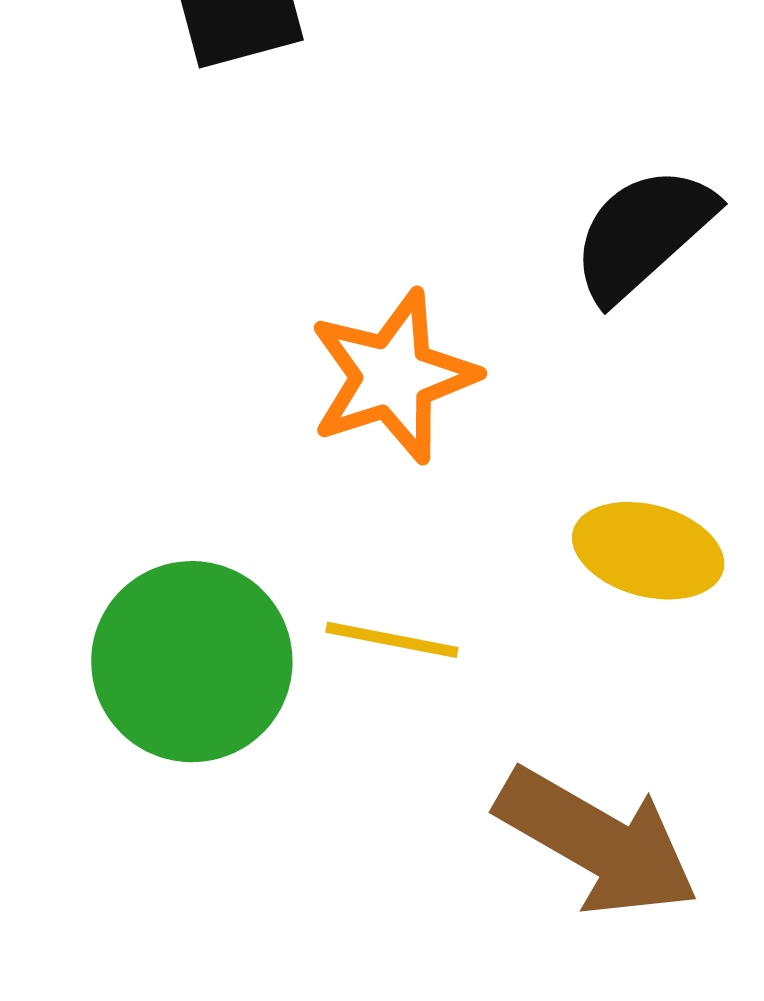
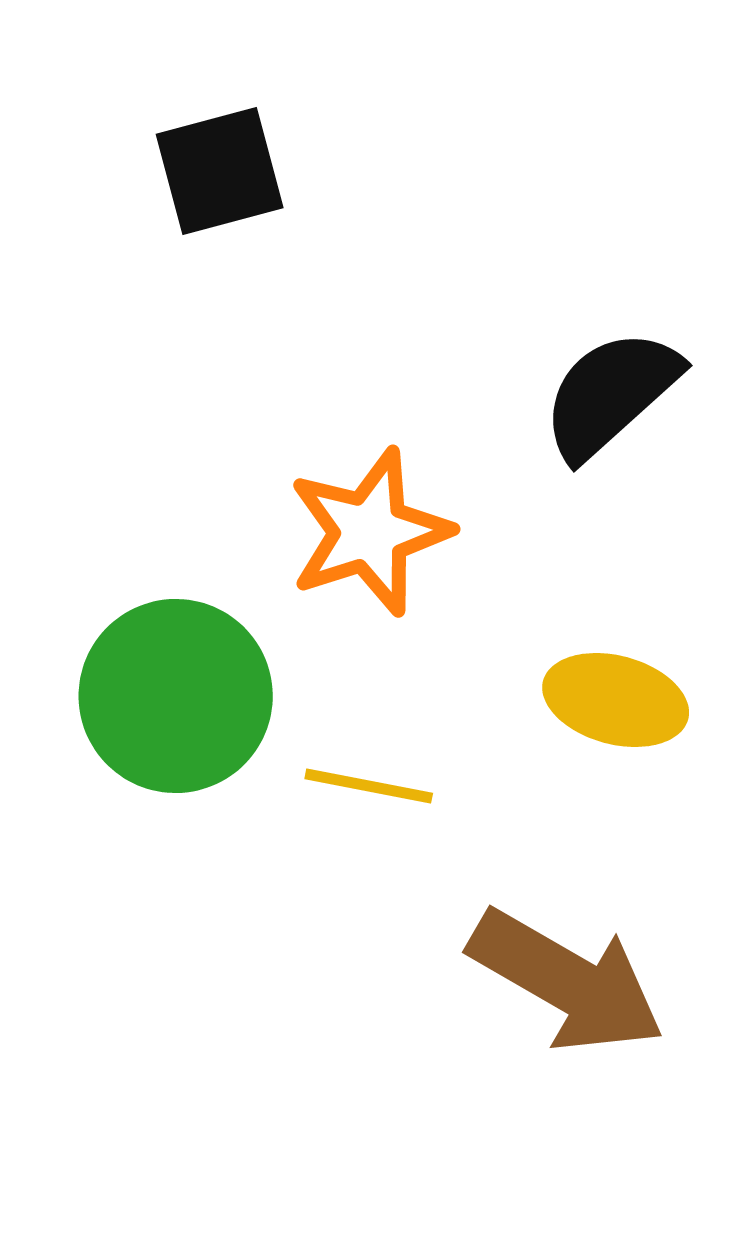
green circle: (192, 662) -> (176, 696), moved

